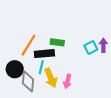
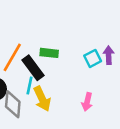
black rectangle: (44, 54) -> (33, 68), turned 60
pink arrow: (67, 81) -> (87, 102), moved

